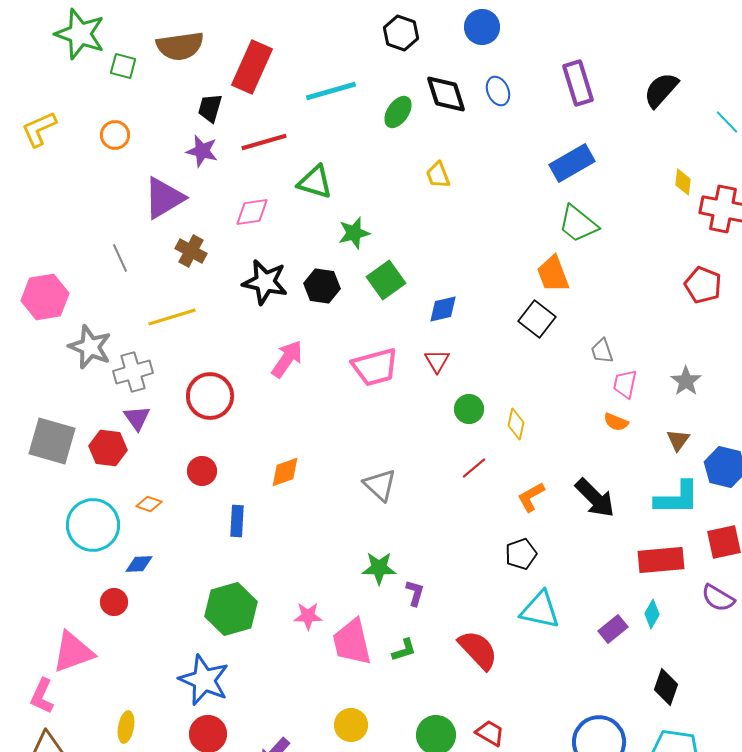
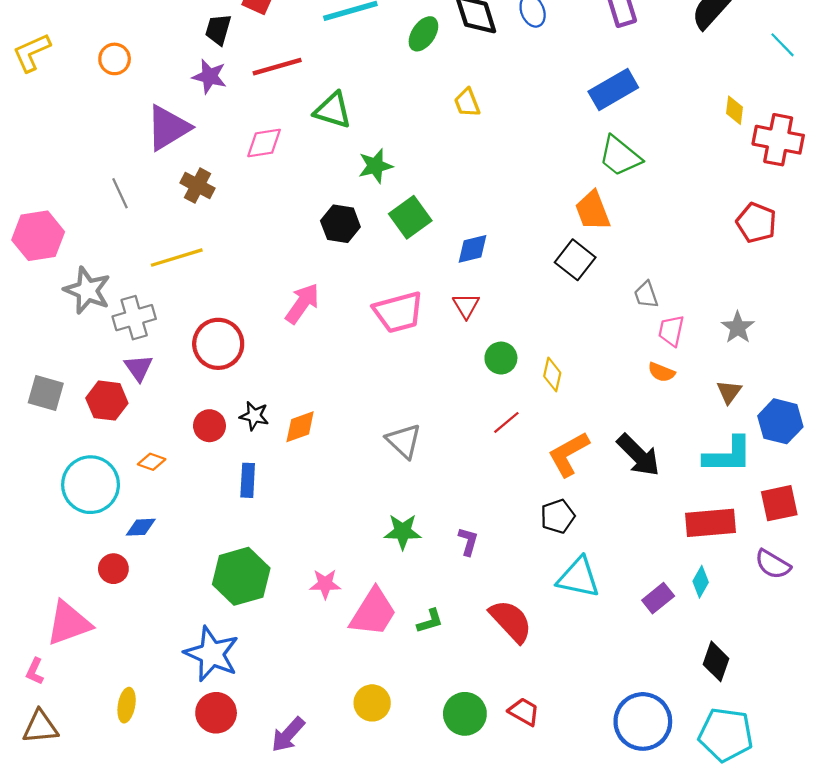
black star: (265, 282) -> (254, 416), moved, size x0.6
gray square: (52, 441) -> (46, 393), size x0.7
orange L-shape: (531, 497) -> (569, 454), size x1.4
purple L-shape: (415, 593) -> (468, 541), moved
pink trapezoid: (352, 642) -> (373, 612), turned -135
pink L-shape: (42, 696) -> (35, 671), size x0.7

